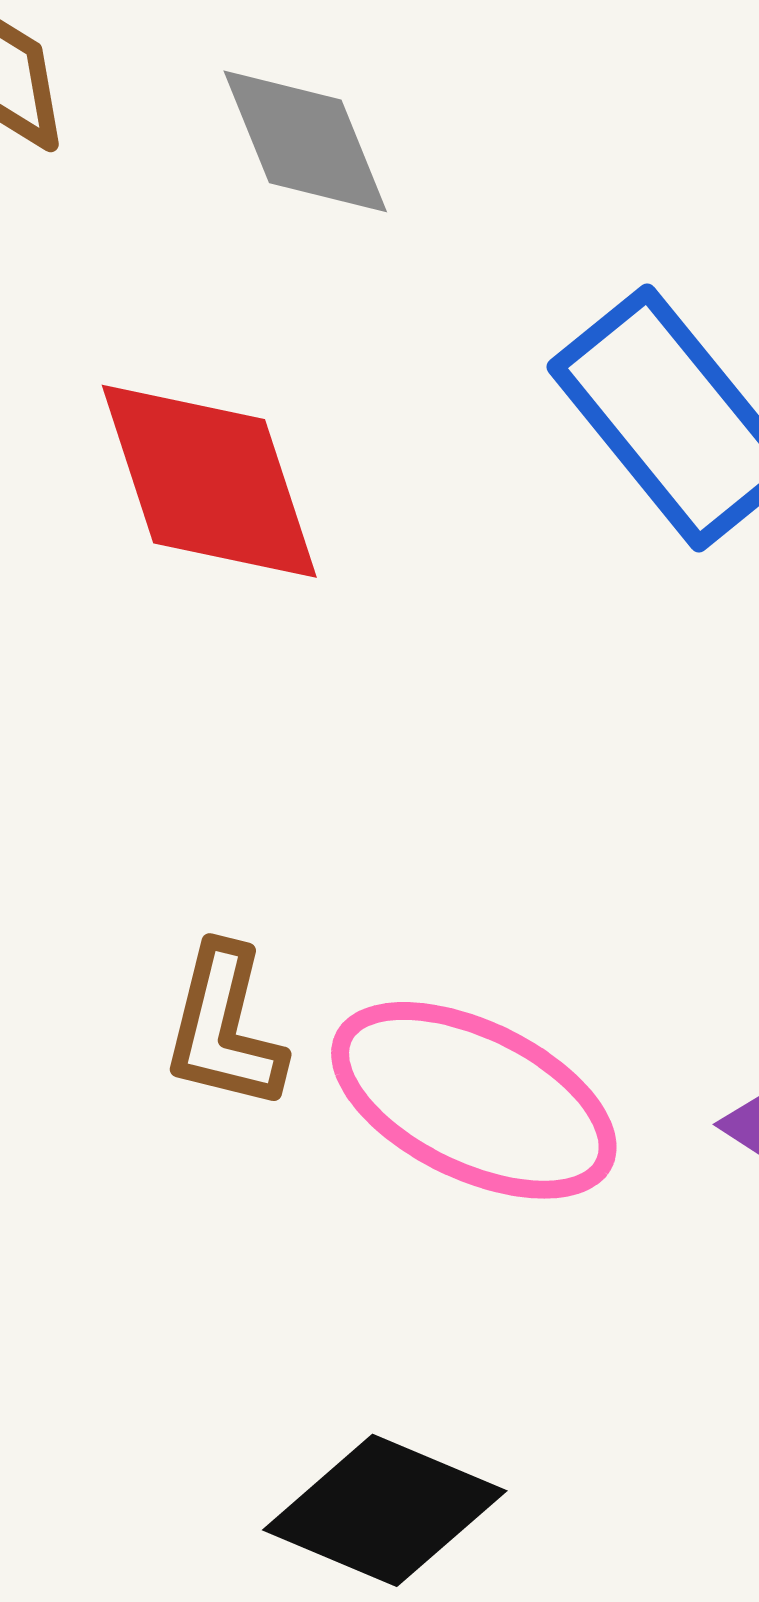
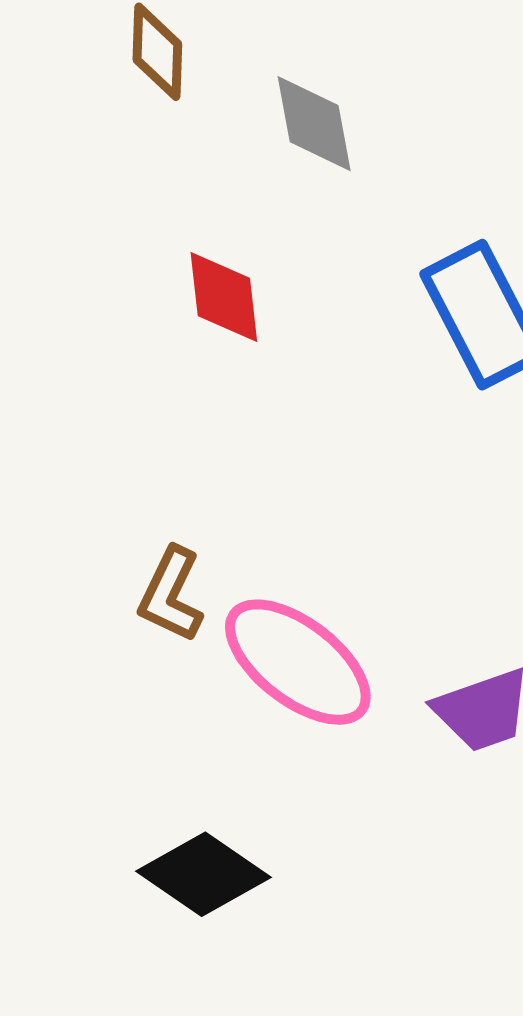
red diamond: (209, 481) -> (224, 297), size x0.7

